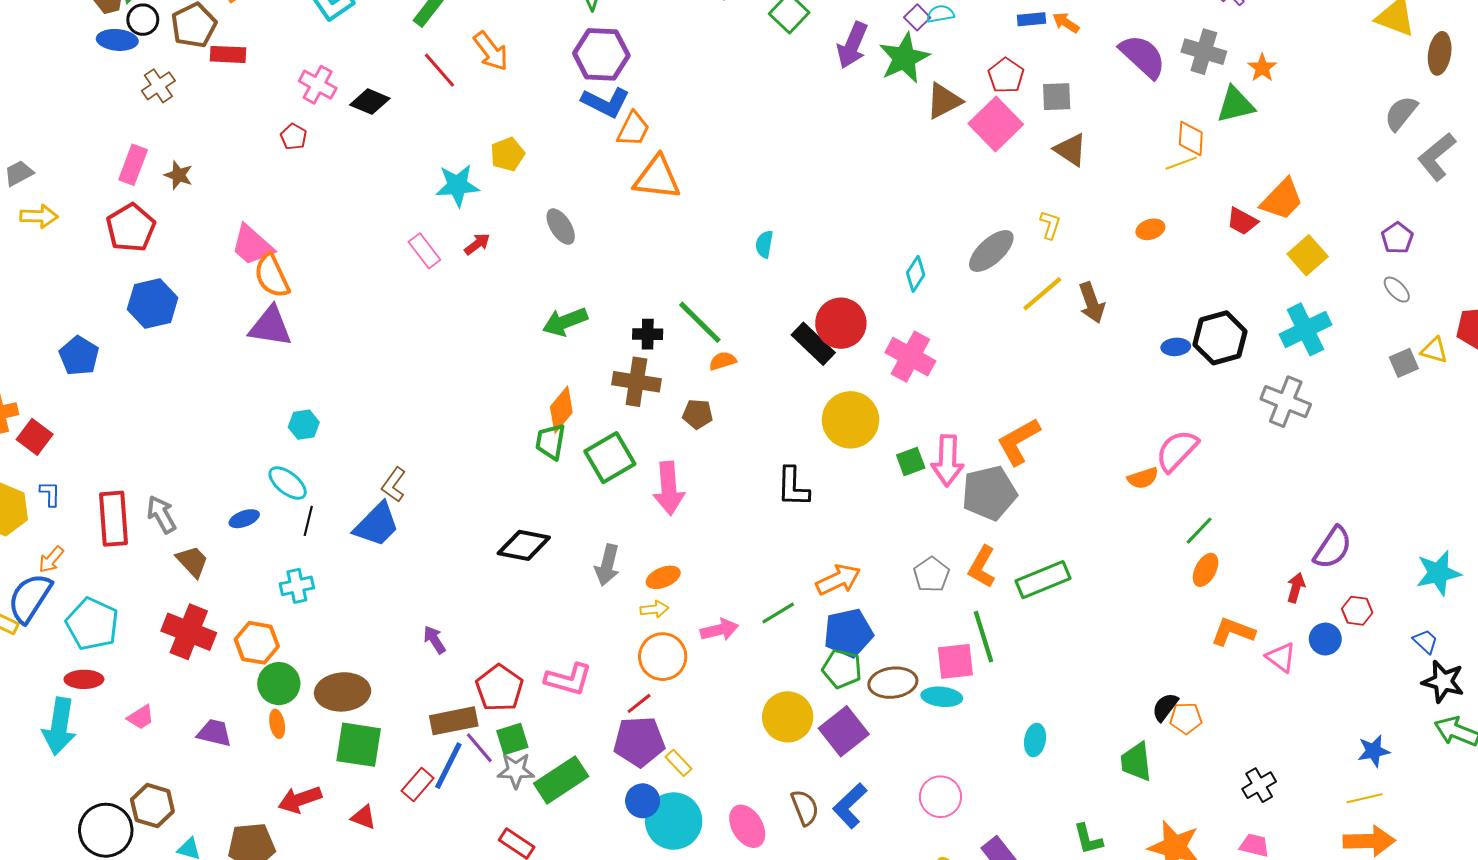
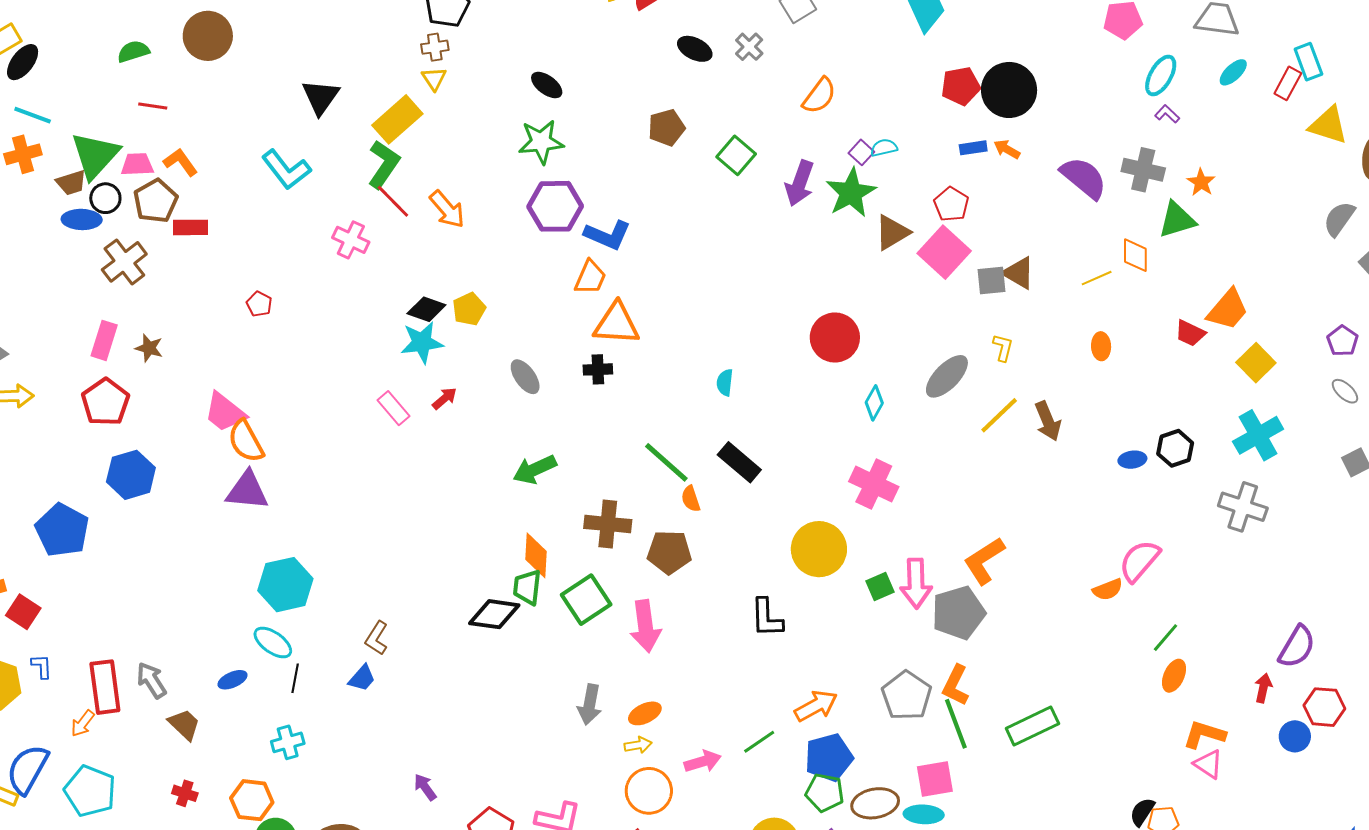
red line: (440, 70) -> (393, 201), moved
pink cross: (318, 85) -> (351, 240), moved
brown cross: (158, 86) -> (124, 262), size x1.4
gray square: (1057, 97) -> (992, 281), moved
black diamond: (370, 102) -> (426, 309), moved
blue L-shape: (606, 102) -> (608, 235), moved
yellow line: (1181, 163) -> (1097, 278), moved
orange ellipse: (1150, 229) -> (1101, 346), turned -72
red circle: (841, 323) -> (835, 337), moved
black cross: (648, 334) -> (598, 369), moved
black hexagon: (1220, 338) -> (1175, 448), size x0.7
black rectangle: (813, 344) -> (739, 462), moved
blue pentagon: (79, 356) -> (62, 530), size x1.4
orange semicircle: (723, 361) -> (691, 499), turned -88
orange diamond: (561, 410) -> (536, 555), turned -33
brown pentagon: (698, 414) -> (669, 552), size x1.5
cyan hexagon: (304, 425) -> (285, 585), size x1.8
blue trapezoid: (377, 525) -> (362, 678), size x0.6
black diamond: (524, 545) -> (494, 614), moved
orange arrow: (51, 560) -> (83, 723), moved
gray pentagon: (931, 574) -> (907, 696), size x1.4
green rectangle: (1043, 580) -> (1032, 726), moved
red hexagon: (1357, 611) -> (1324, 707), size x1.4
red cross: (189, 632) -> (185, 793), size x0.5
green line: (983, 637) -> (956, 724), moved
pink triangle: (1281, 657) -> (1208, 764), moved

